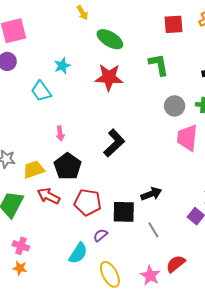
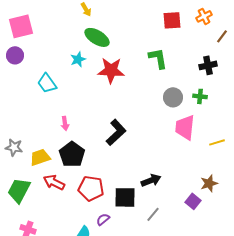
green ellipse: (110, 39) -> (97, 37), moved
cyan star: (62, 66) -> (78, 59), moved
gray line: (153, 230) -> (153, 214), turned 70

